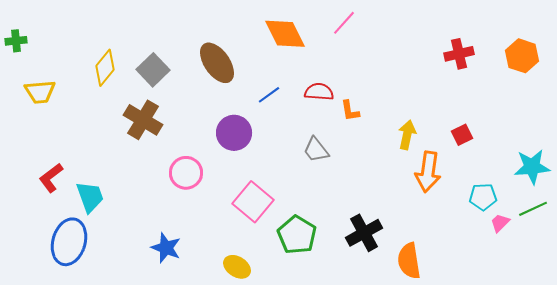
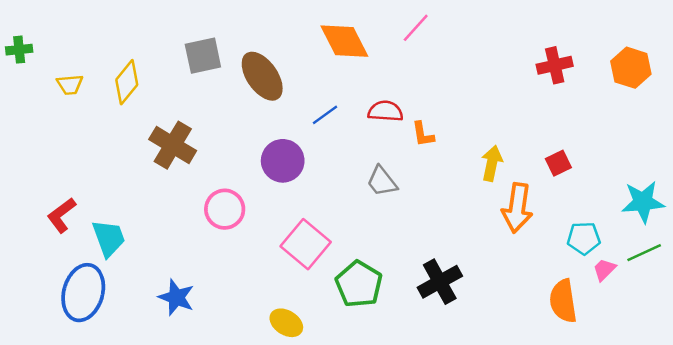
gray square: (153, 70) -> (203, 56), moved, turned 32
yellow trapezoid: (40, 92) -> (70, 85), moved, size x0.7
blue star: (166, 248) -> (176, 297), moved
orange semicircle: (409, 261) -> (563, 301), moved

